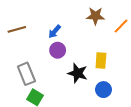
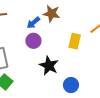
brown star: (95, 16) -> (51, 14), moved
yellow rectangle: (101, 60) -> (75, 41), moved

